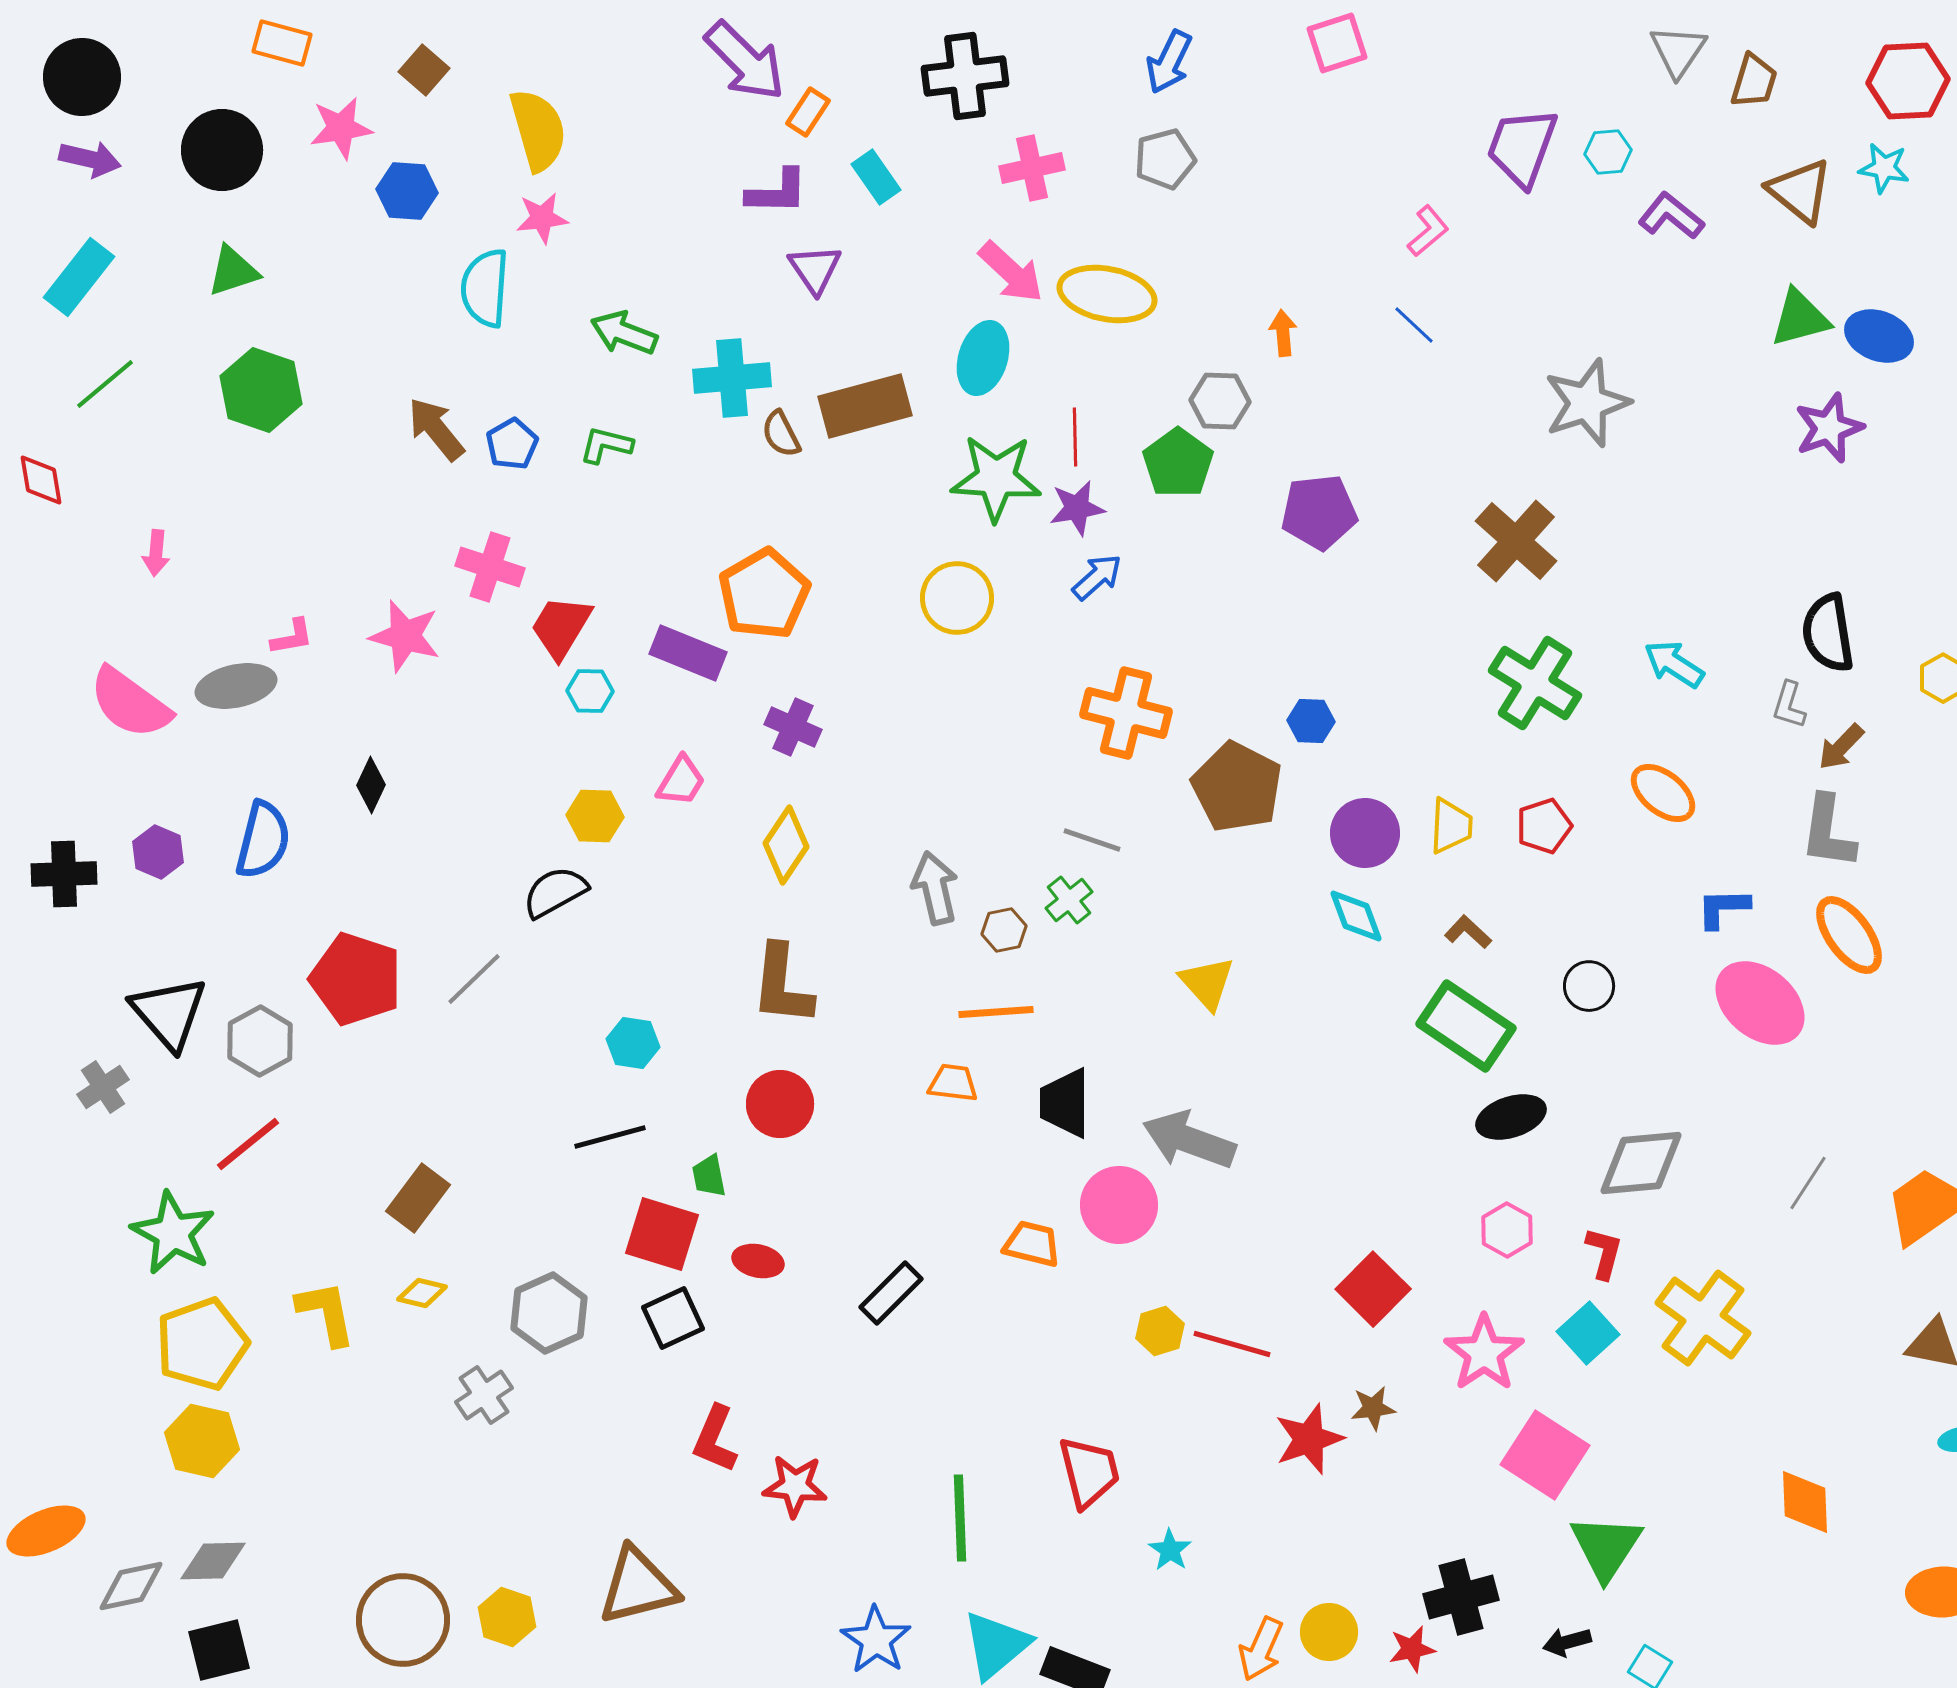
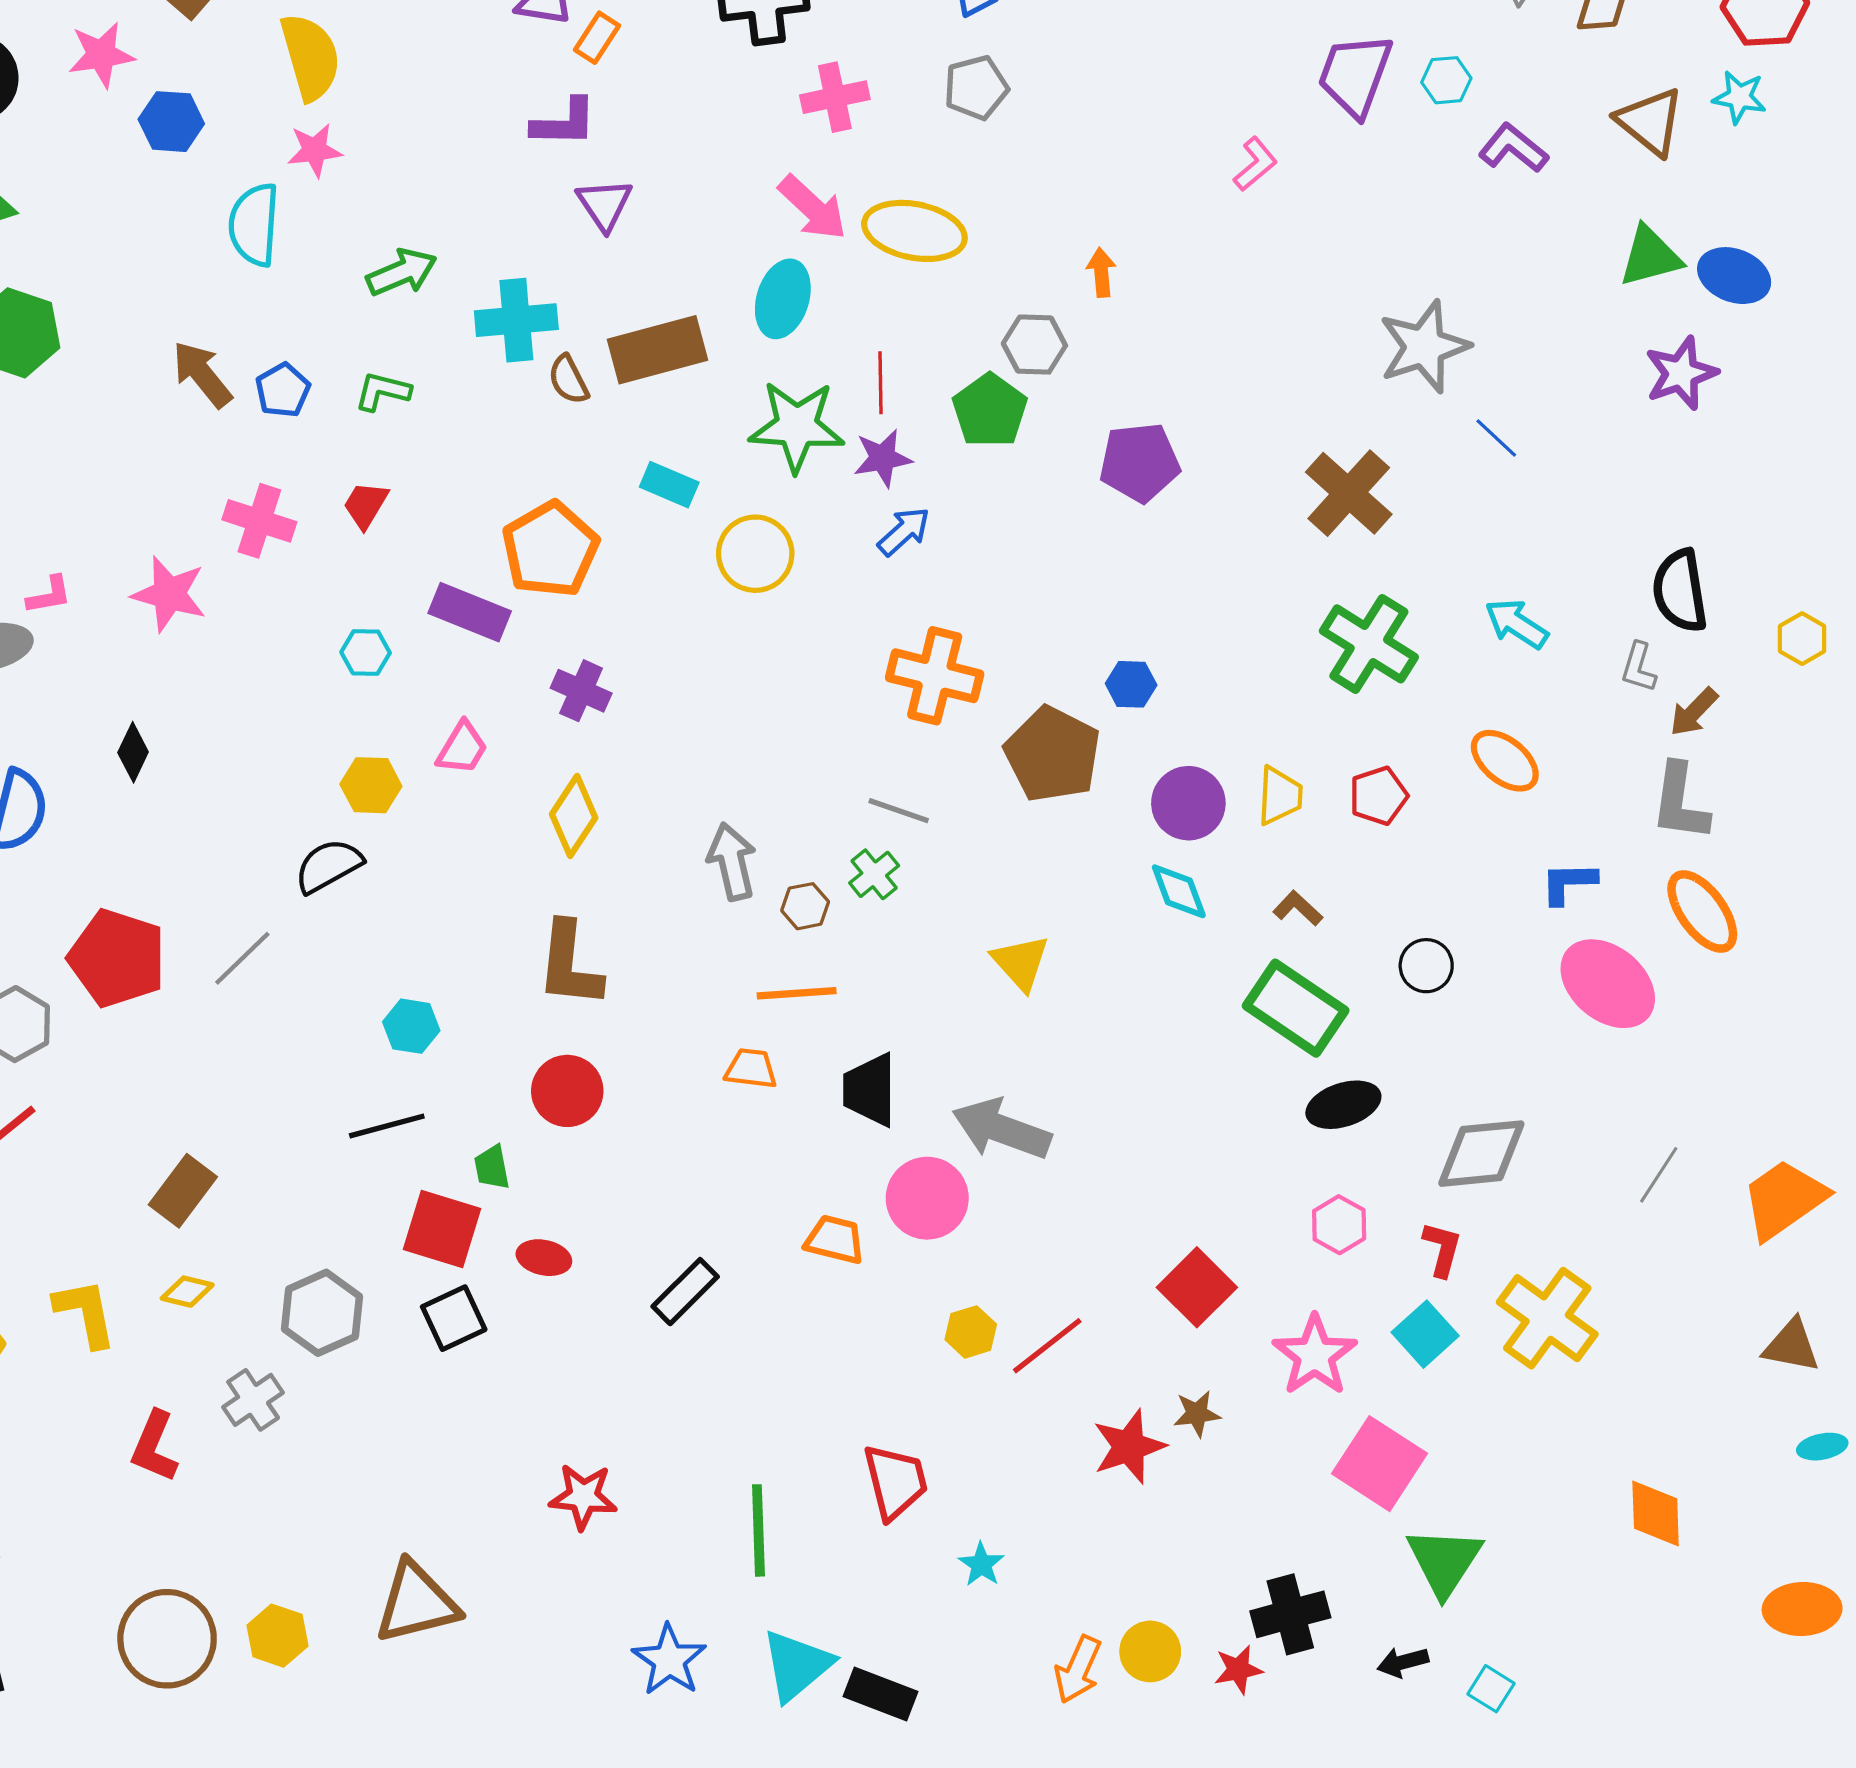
cyan rectangle: (876, 177) -> (669, 485), moved, turned -32
blue line: (1414, 325) -> (1496, 438), moved
green arrow: (624, 333) -> (402, 272), turned 136
red trapezoid: (561, 627) -> (366, 505), moved, size x0.7
red line: (1232, 1344) -> (1047, 1346), turned -54
red L-shape: (715, 1439) -> (154, 1447), moved

